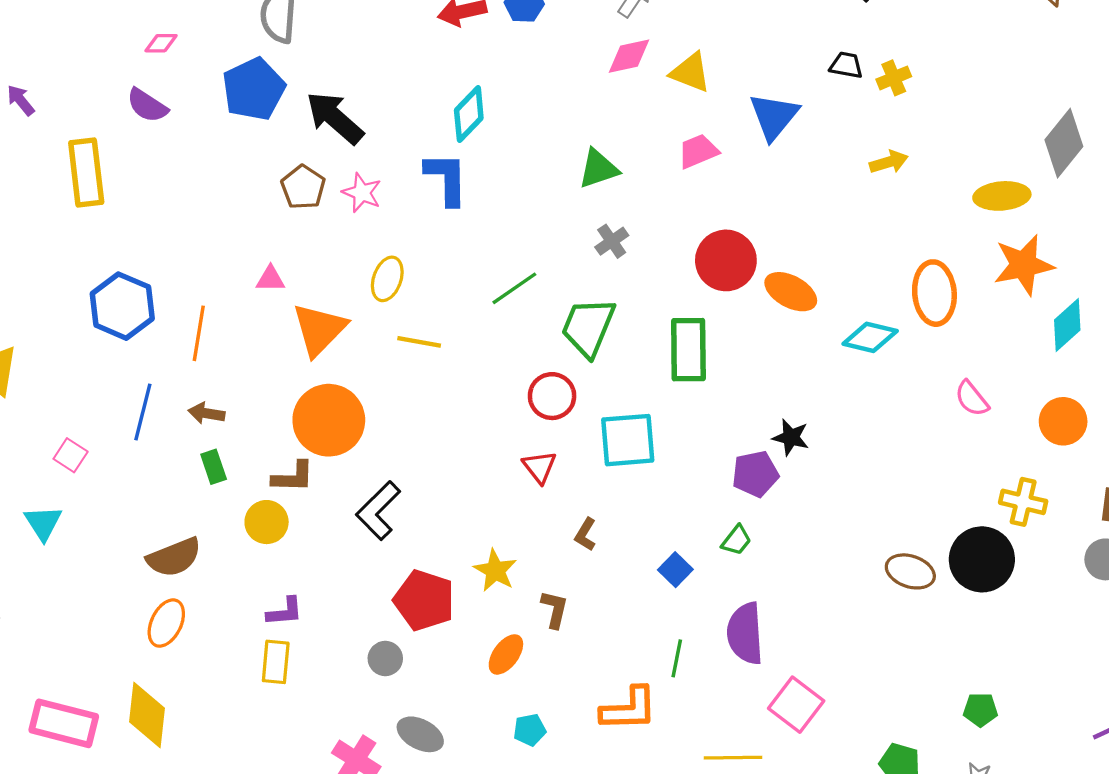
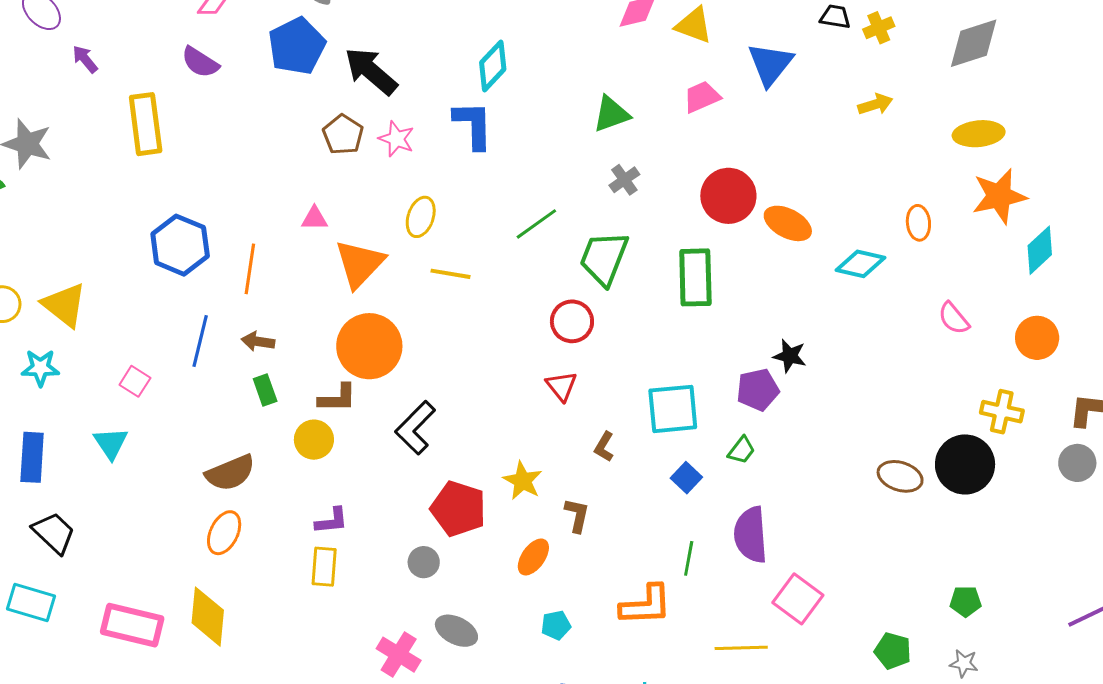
gray diamond: (1064, 143) -> (974, 43), moved, turned 34
orange ellipse: (934, 293) -> (918, 223), size x0.6
cyan square: (628, 440) -> (673, 409), moved

